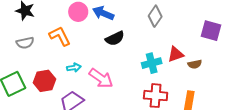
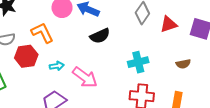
red triangle: (176, 54) -> (169, 24), moved
red hexagon: (44, 81) -> (26, 56), moved

